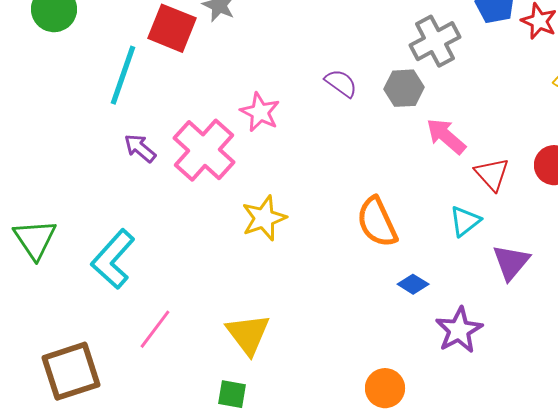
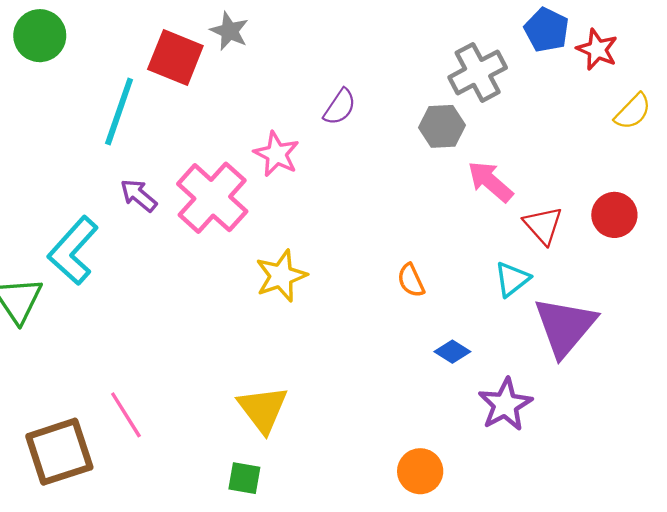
purple semicircle: (341, 83) -> (340, 107), moved, turned 88
orange semicircle: (377, 222) -> (411, 280), size x0.6
cyan L-shape: (113, 259) -> (73, 251), moved
purple triangle: (511, 262) -> (565, 326), size x1.5
pink line: (155, 329) -> (126, 415), moved, turned -69

